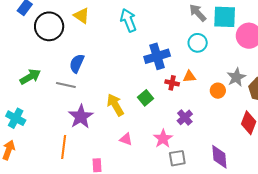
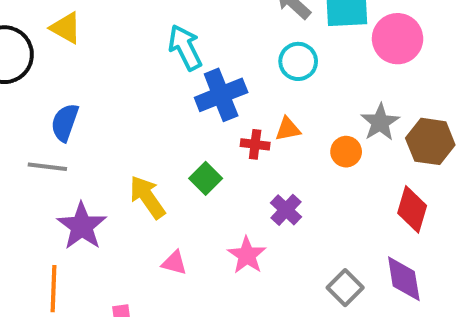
cyan arrow: (128, 20) -> (185, 47), moved
purple diamond: (219, 157) -> (404, 279), moved
gray square: (177, 158) -> (345, 288), moved, turned -30

